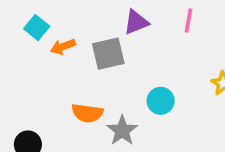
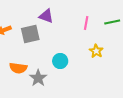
pink line: (189, 21) -> (86, 23), moved
purple triangle: (136, 22) -> (46, 16), turned 42

